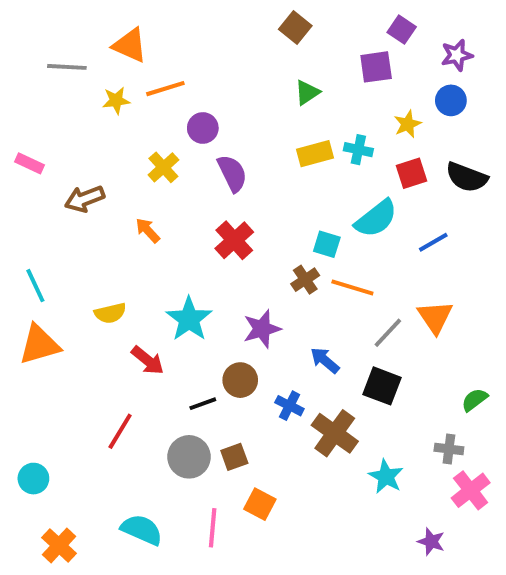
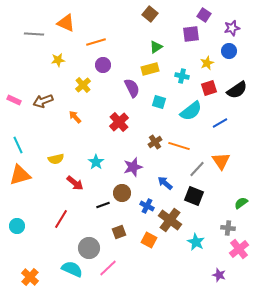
orange line: (165, 89) -> (96, 42), moved
yellow star: (116, 100) -> (58, 60), moved
yellow rectangle: (315, 154) -> (150, 69), moved
pink rectangle: (29, 163) -> (14, 100), moved
purple semicircle: (232, 173) -> (132, 88), moved
black semicircle: (467, 177) -> (237, 90), turned -55
cyan square: (327, 244) -> (159, 102), moved
cyan star: (189, 319) -> (96, 162), size x0.7
gray circle: (189, 457) -> (89, 248), moved
cyan circle: (33, 479) -> (17, 226), moved
orange square: (260, 504) -> (149, 240), moved
pink line: (213, 528) -> (108, 268), turned 42

